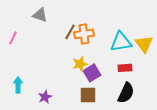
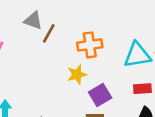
brown line: (70, 32) -> (49, 33), moved
yellow star: (80, 64) -> (77, 74), moved

